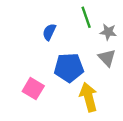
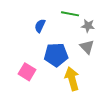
green line: (86, 17) -> (70, 14), turned -60

